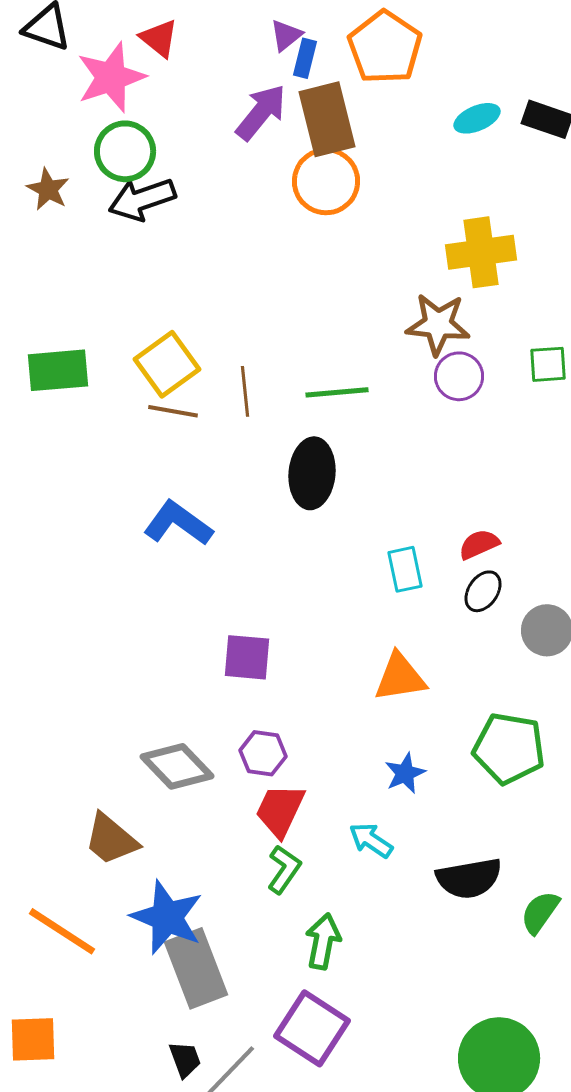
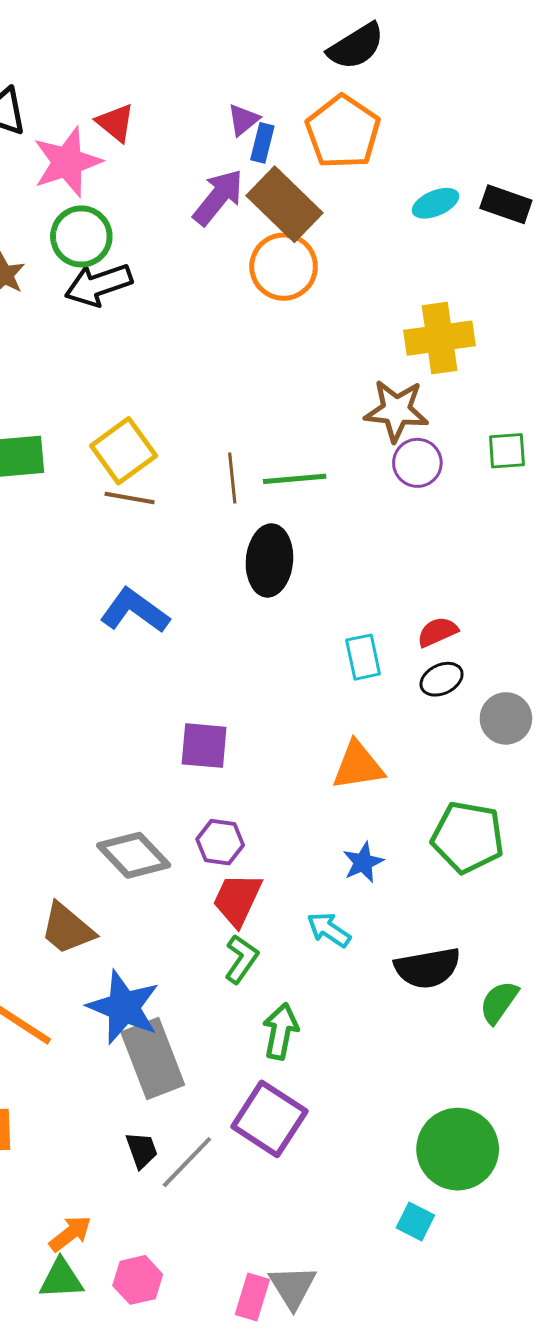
brown rectangle: (327, 119) -> (285, 204), turned -32
brown line: (245, 391) -> (232, 478), moved
black ellipse: (483, 591) -> (442, 679), turned 30

